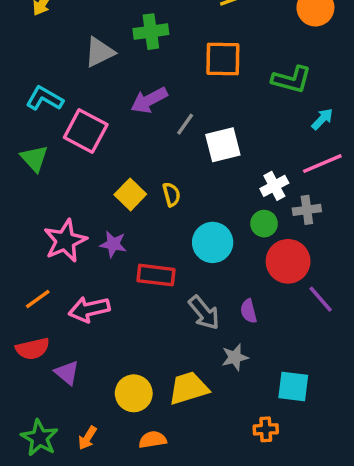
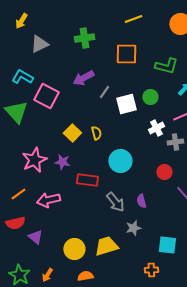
gray triangle: (99, 52) -> (39, 44), moved
green triangle: (34, 158) -> (16, 112), size x1.4
green circle: (264, 224) -> (150, 97), moved
red circle: (288, 261) -> (164, 172), size x0.6

